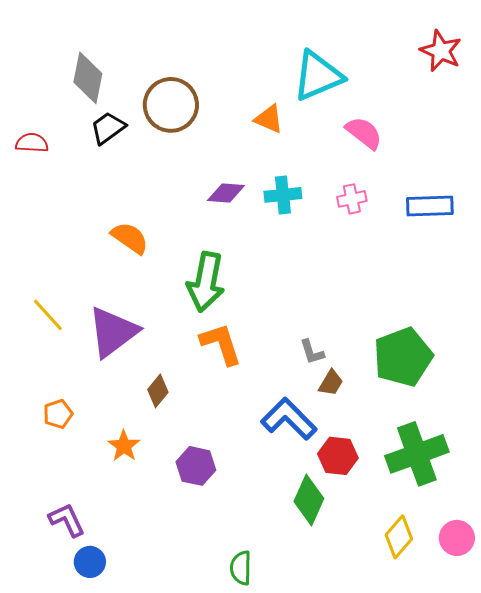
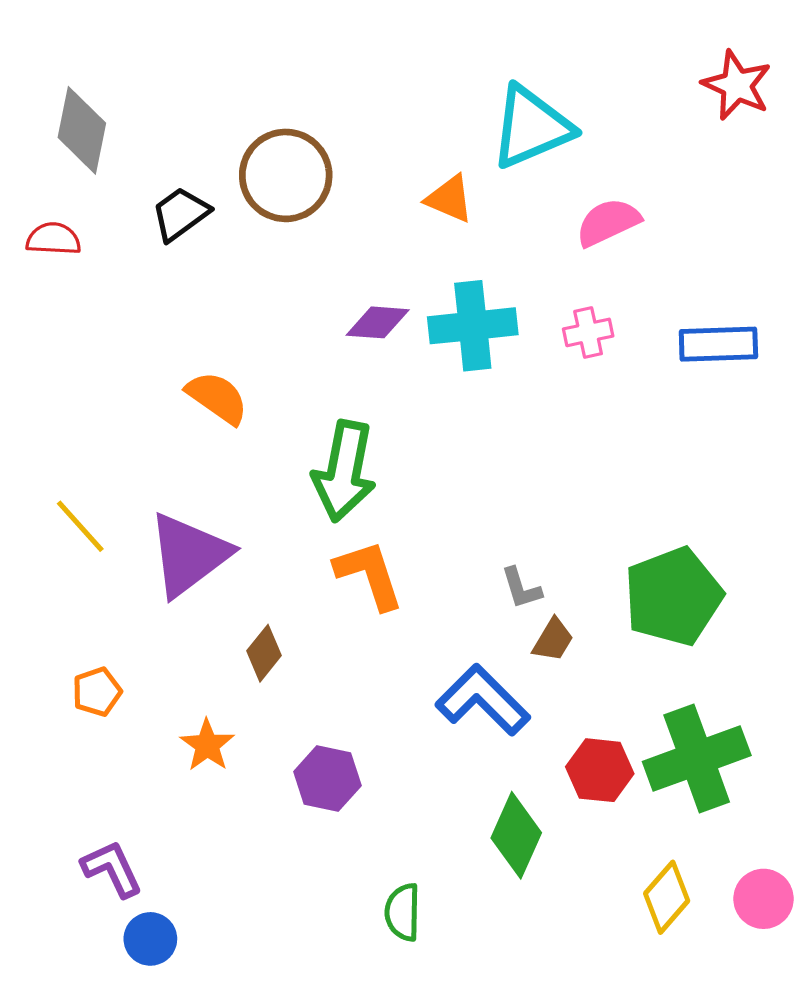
gray diamond: (88, 78) -> (82, 130), moved
pink semicircle: (364, 133) -> (608, 222), turned -63
cyan cross: (283, 195) -> (473, 326), size x1.4
red hexagon: (338, 456) -> (600, 770), moved
green semicircle: (241, 568) -> (403, 912), moved

